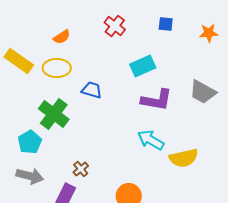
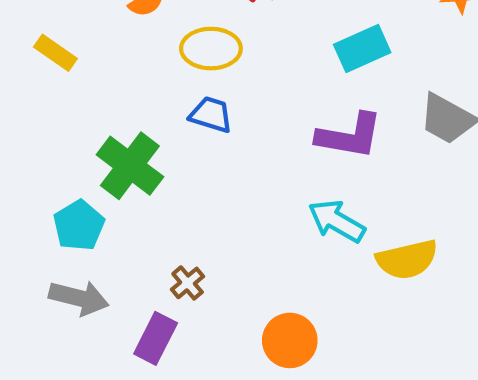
yellow rectangle: (19, 61) -> (55, 53), size x0.7
cyan rectangle: (143, 66) -> (362, 49), moved
yellow ellipse: (57, 68) -> (211, 49), moved

